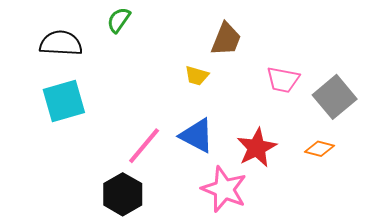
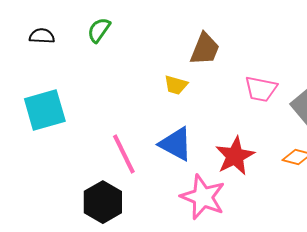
black semicircle: (61, 43) -> (42, 36), moved, size x0.6
pink line: (144, 146) -> (124, 154), turned -66

